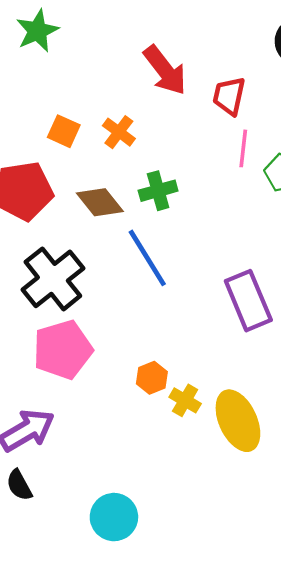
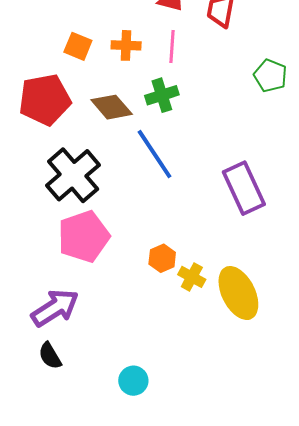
orange cross: (119, 132) -> (126, 45), turned -32
pink line: (243, 148) -> (172, 46), moved
cyan circle: (114, 517) -> (133, 381), size x0.7

